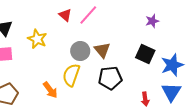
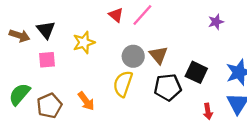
yellow star: (37, 39) -> (84, 42), turned 30
black square: (145, 54) -> (196, 72), moved
orange arrow: (50, 90) -> (86, 101), moved

